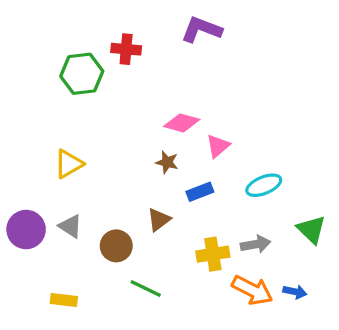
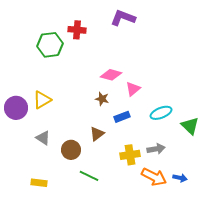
purple circle: (26, 229) -> (16, 108), moved
green triangle: (311, 229) -> (190, 126), moved

